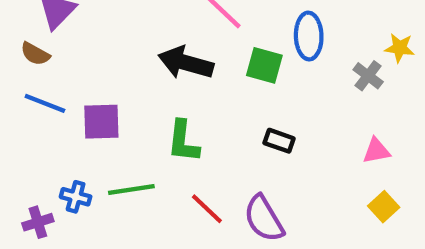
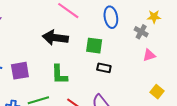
green square: (264, 65) -> (94, 46), moved
pink triangle: (376, 151) -> (149, 55), moved

